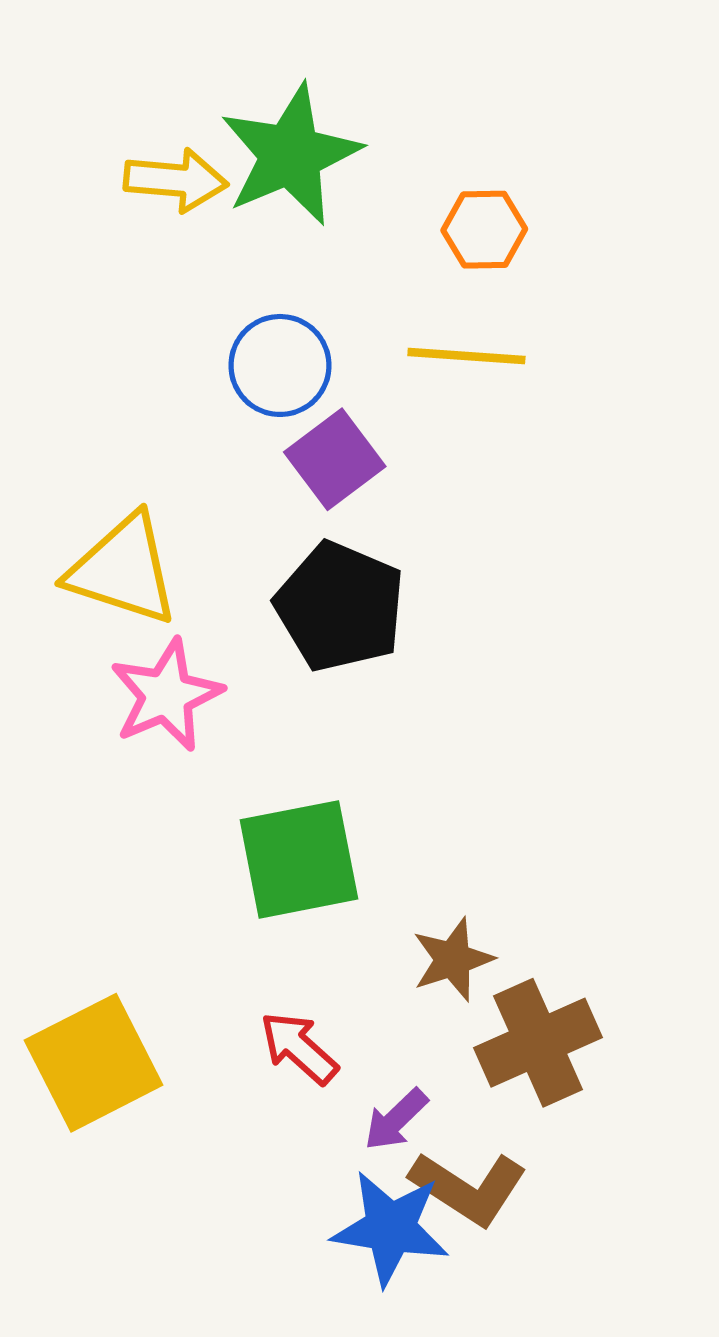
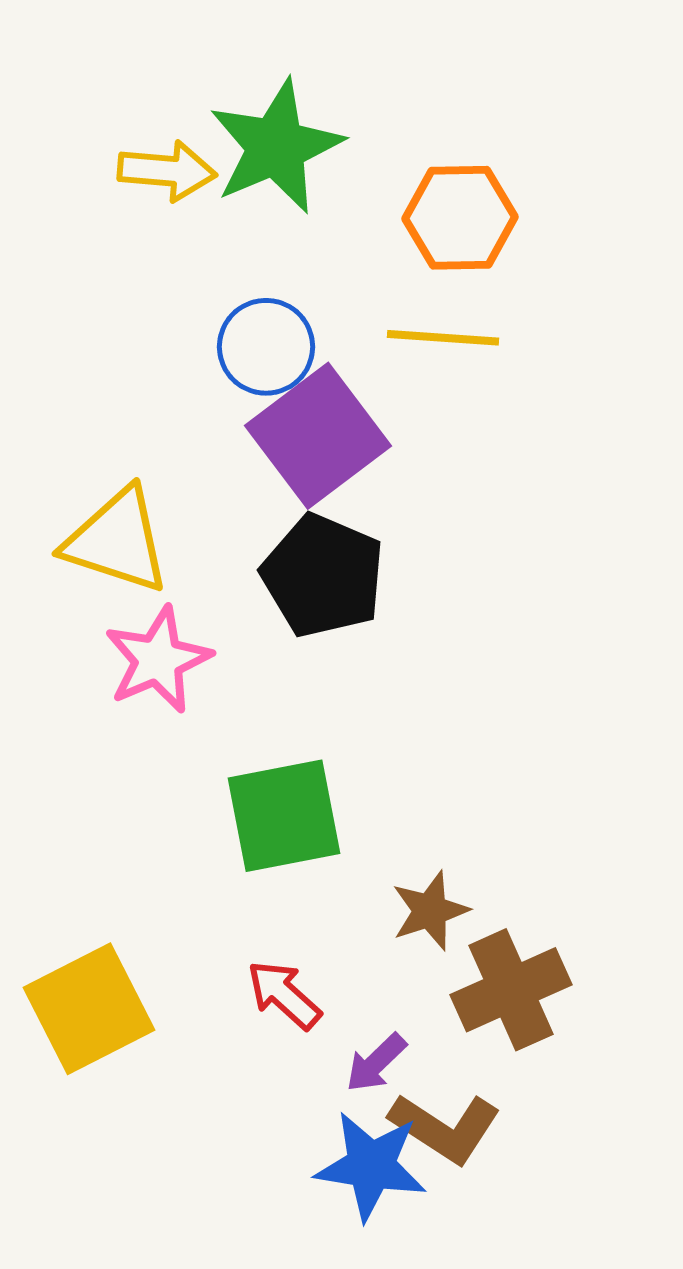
orange hexagon: (484, 230) -> (460, 218), size x1.4
purple square: (335, 459) -> (318, 436), size x1.5

